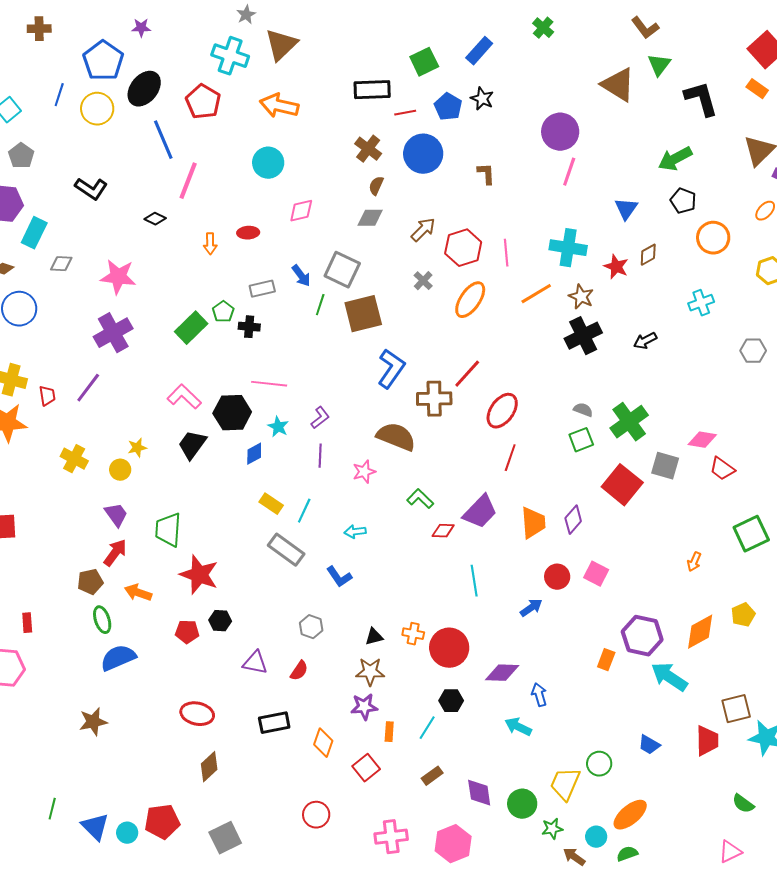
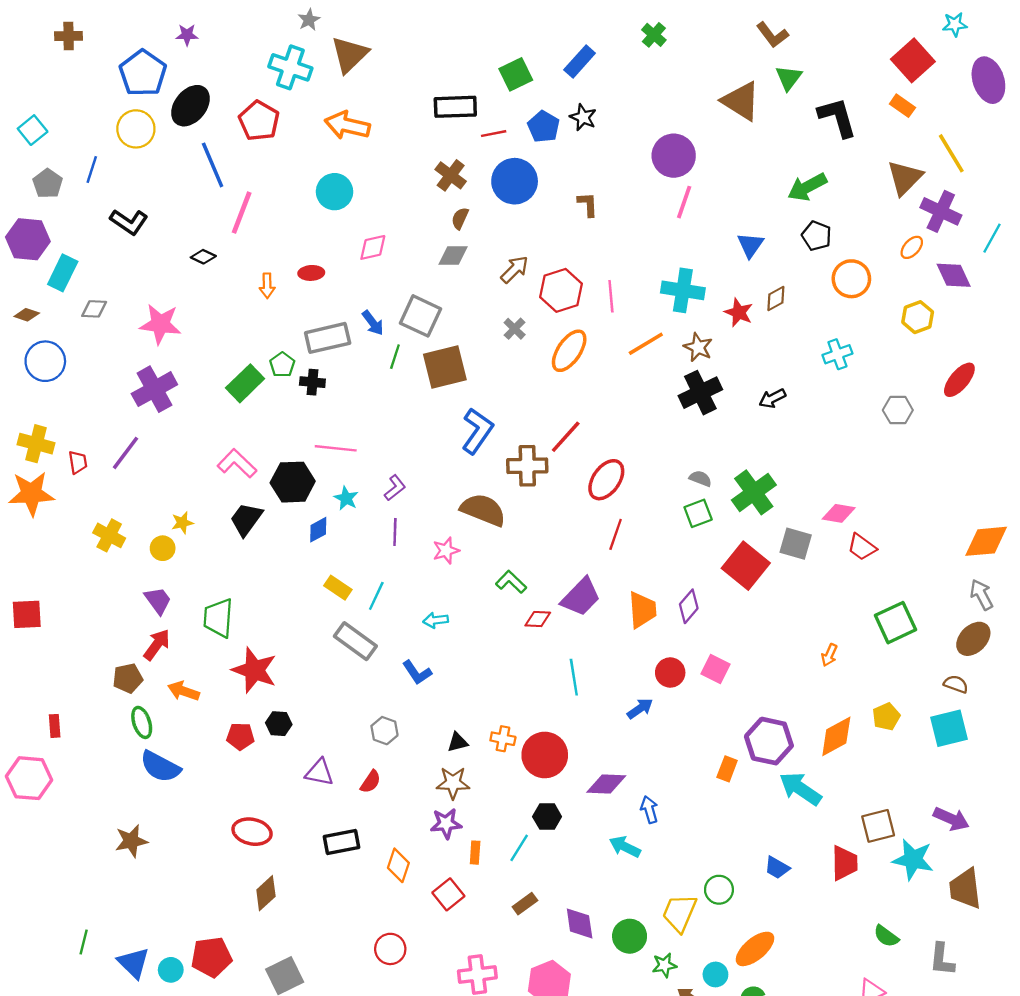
blue line: (59, 95) -> (92, 170), moved
gray rectangle: (262, 289) -> (328, 338), size x1.5
blue semicircle: (118, 658) -> (160, 767), turned -129

